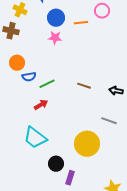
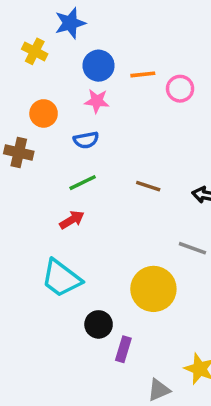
pink circle: (102, 11) -> (180, 89), moved
brown cross: (11, 31) -> (19, 152), moved
orange circle: (17, 63) -> (44, 113), moved
blue semicircle: (29, 77) -> (86, 140), moved

